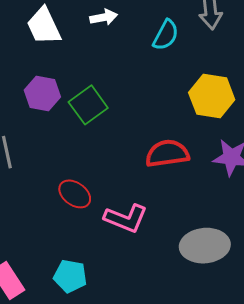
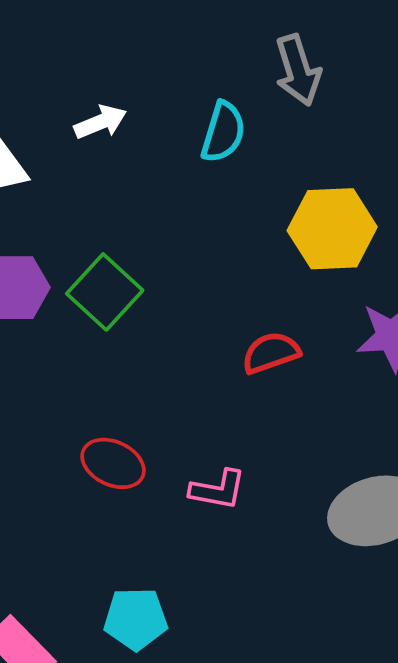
red semicircle: (167, 153) -> (271, 353), size x0.7
pink L-shape: (126, 218) -> (218, 490), size x0.7

